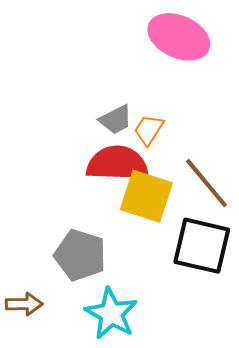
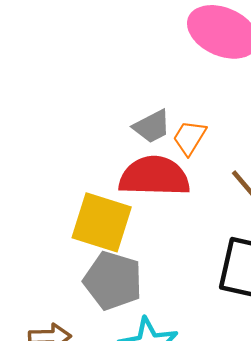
yellow square: (146, 196) -> (102, 222), moved

